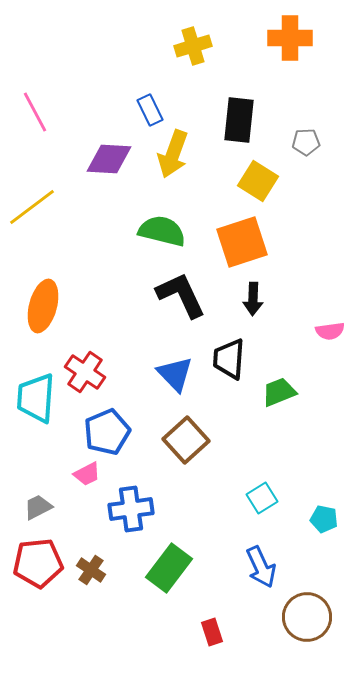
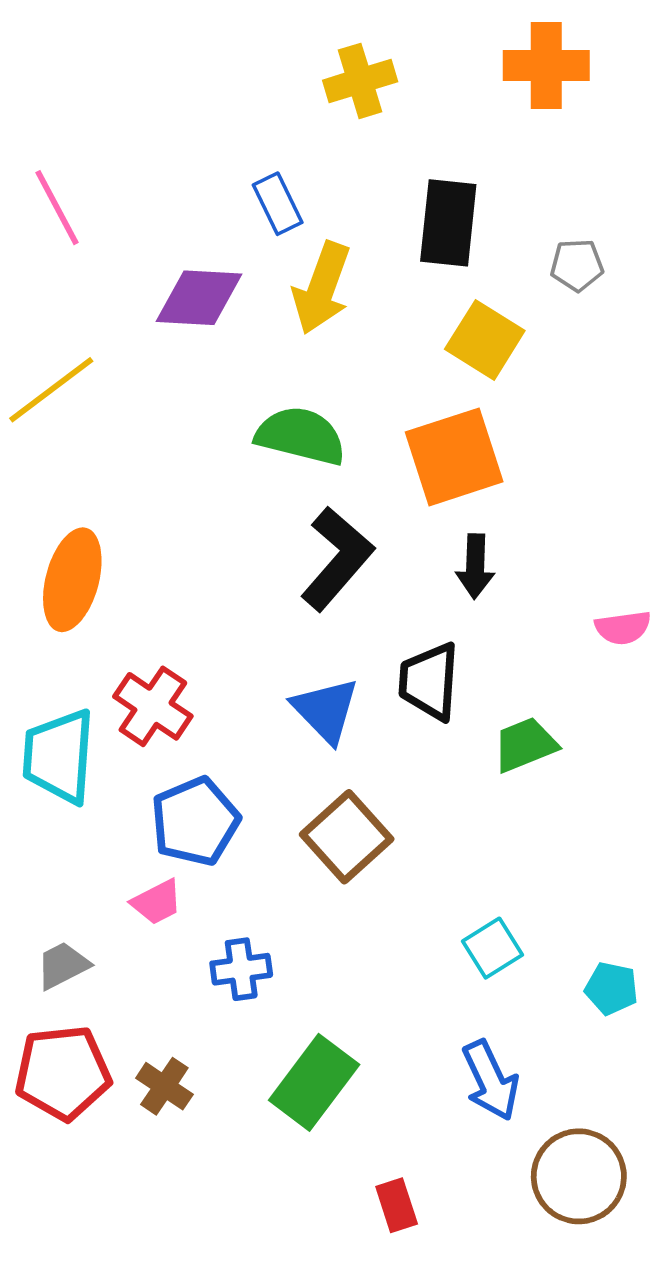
black L-shape: (181, 295) -> (337, 559), turned 66
blue cross: (131, 509) -> (241, 969), size x0.7

